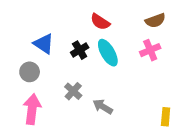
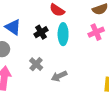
cyan ellipse: (108, 53) -> (63, 34), turned 30
gray arrow: (103, 107) -> (59, 76), turned -56

